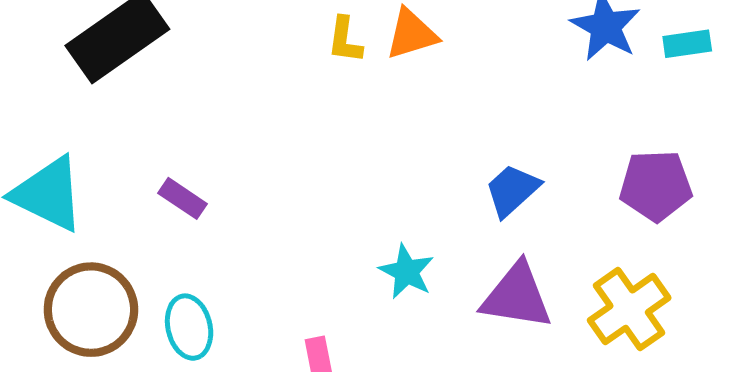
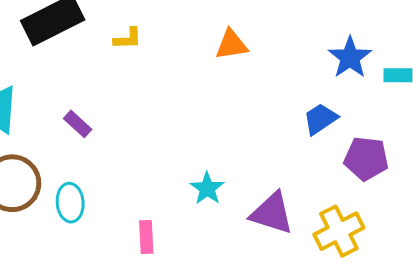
yellow L-shape: (345, 40) -> (128, 39), moved, turned -108
blue trapezoid: (512, 190) -> (320, 119), moved

